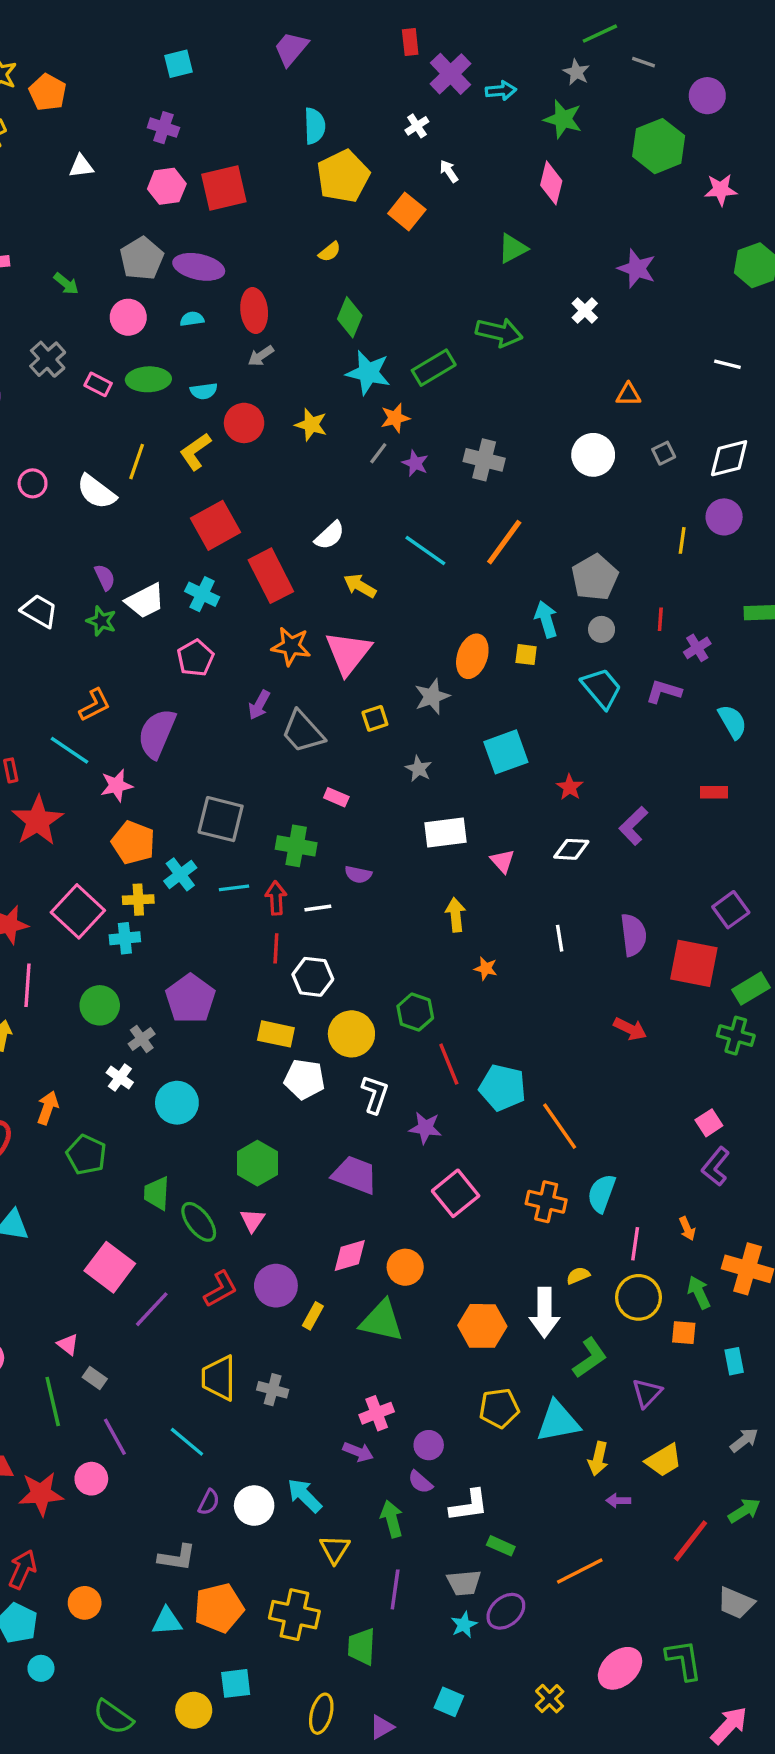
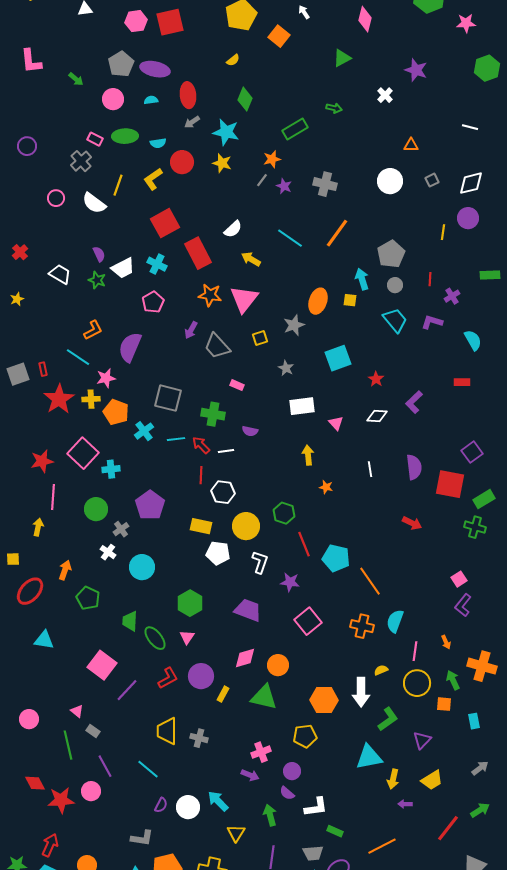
green arrow: (499, 332) -> (334, 108), size x0.6
gray cross: (48, 359) -> (81, 161), moved
cyan star: (368, 373) -> (226, 132), moved
red arrow: (276, 898) -> (201, 445), turned -42
yellow cross: (138, 900) -> (91, 399), moved
yellow pentagon: (499, 1408) -> (305, 736), moved

